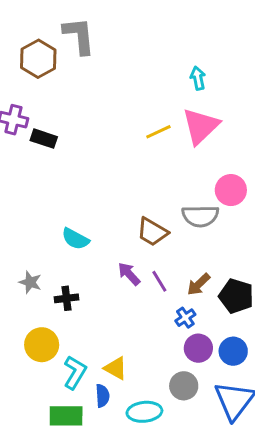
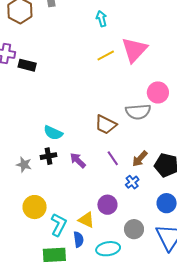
cyan arrow: (198, 78) -> (101, 19), moved
purple arrow: (129, 274) -> (78, 160), moved
black cross: (66, 298) -> (49, 156), moved
purple circle: (198, 348) -> (107, 205), moved

